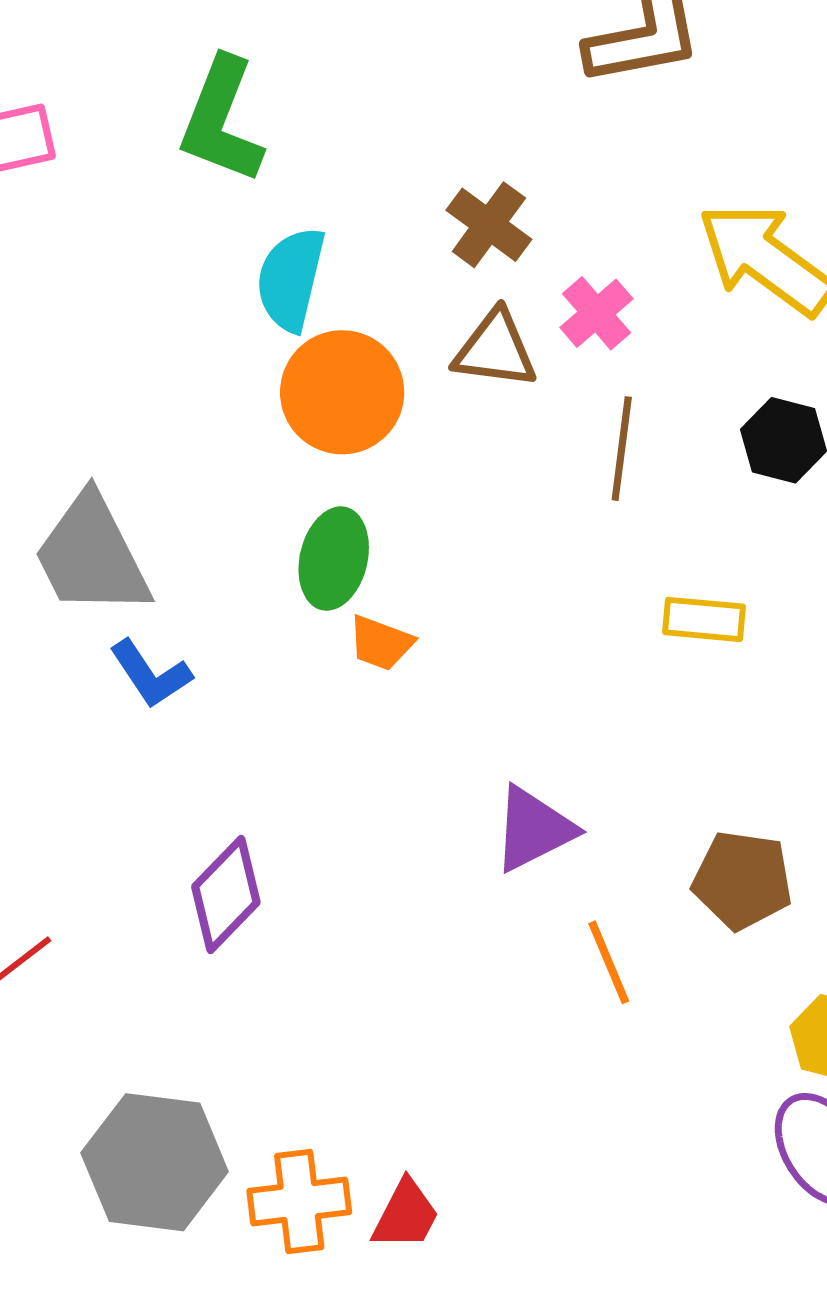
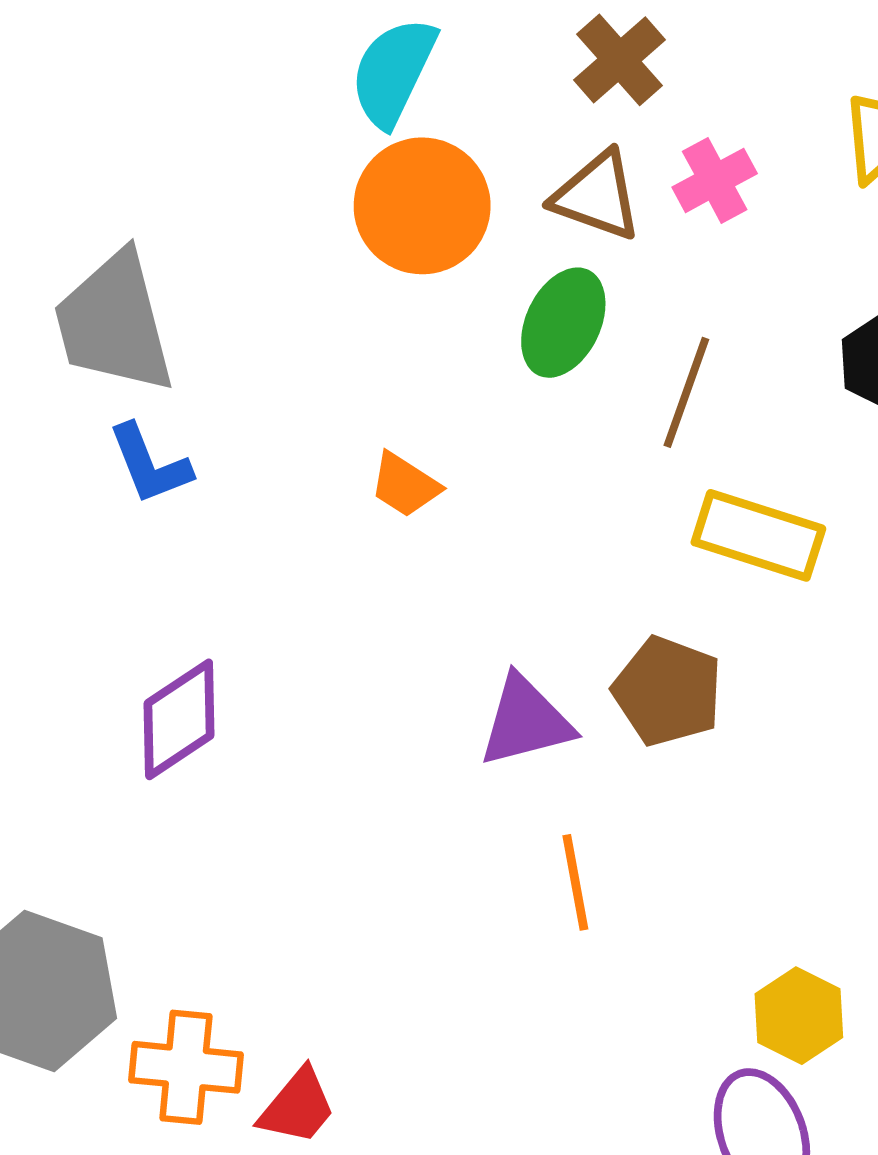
brown line: (622, 449) -> (686, 392), moved
green ellipse: (334, 559) -> (563, 323), moved
yellow rectangle: (704, 619) -> (758, 535), size x1.4
brown pentagon: (742, 880) -> (668, 691), moved

